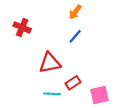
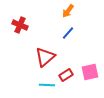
red triangle: (50, 63) -> (45, 57), turned -30
pink square: (100, 95) -> (90, 72), moved

